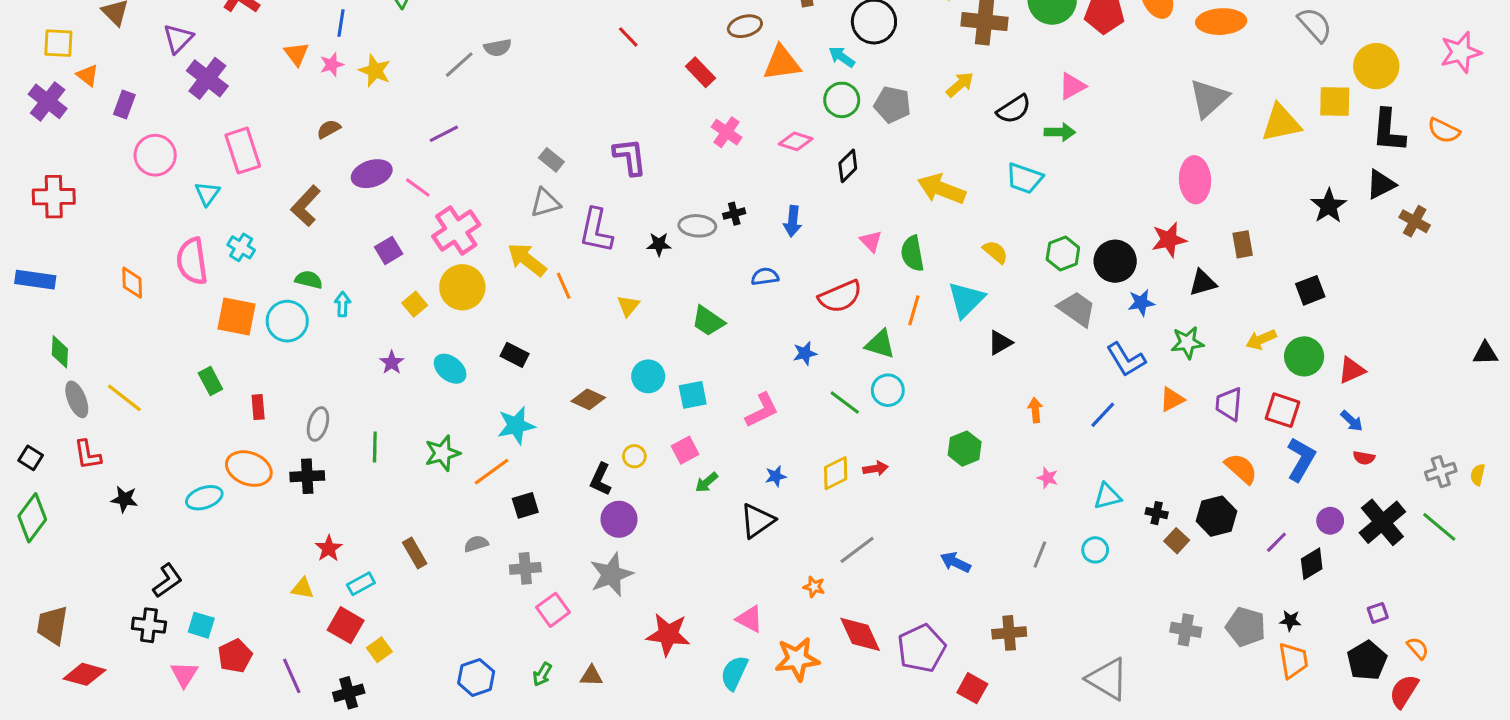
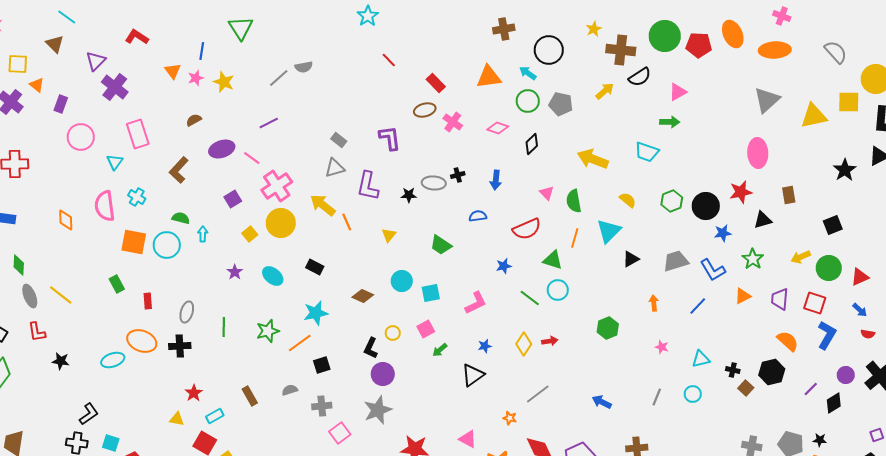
brown ellipse: (745, 26) -> (425, 110), moved
black semicircle: (1014, 109) -> (640, 77), moved
gray trapezoid: (1077, 309) -> (676, 261), moved, turned -52
green star: (1187, 343) -> (753, 259), turned -30
yellow diamond: (836, 473) -> (524, 344), turned -30

